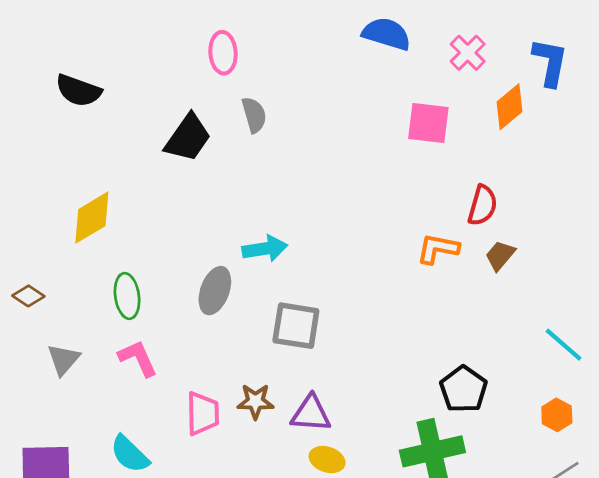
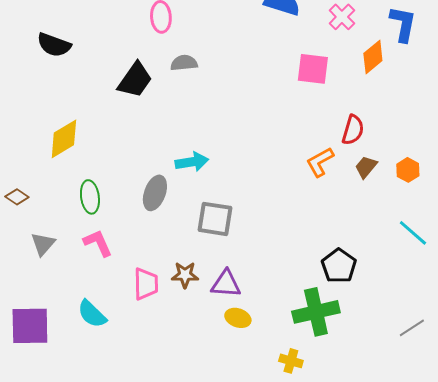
gray semicircle: (254, 115) -> (184, 63), turned -80
orange L-shape: (438, 249) -> (320, 162), turned -40
orange hexagon: (557, 415) -> (408, 170), moved

